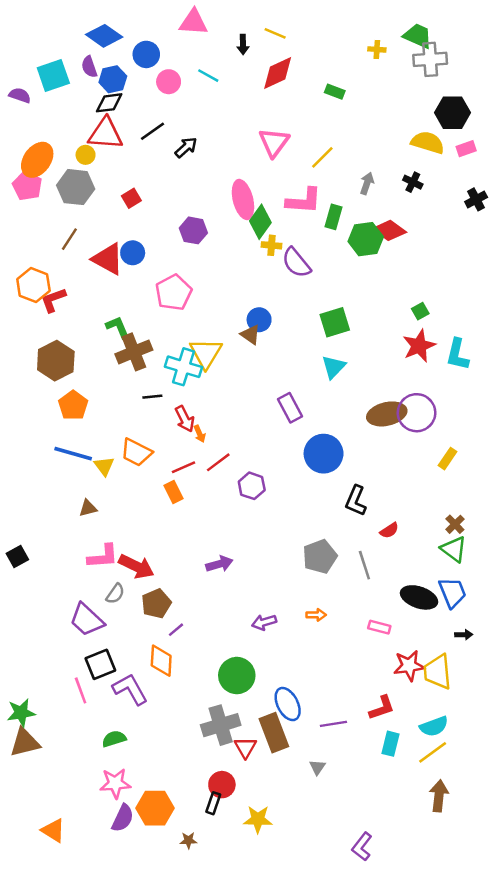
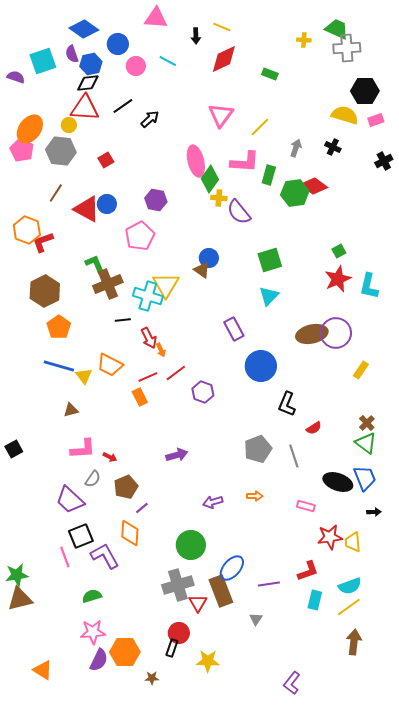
purple hexagon: (193, 230) -> (156, 200), moved
red arrow: (136, 566) -> (110, 457), size x0.5
yellow trapezoid: (438, 672) -> (353, 542), size x0.7
blue ellipse: (288, 704) -> (232, 568), turned 68

